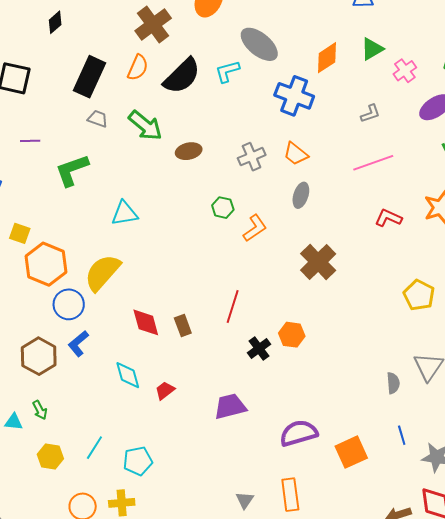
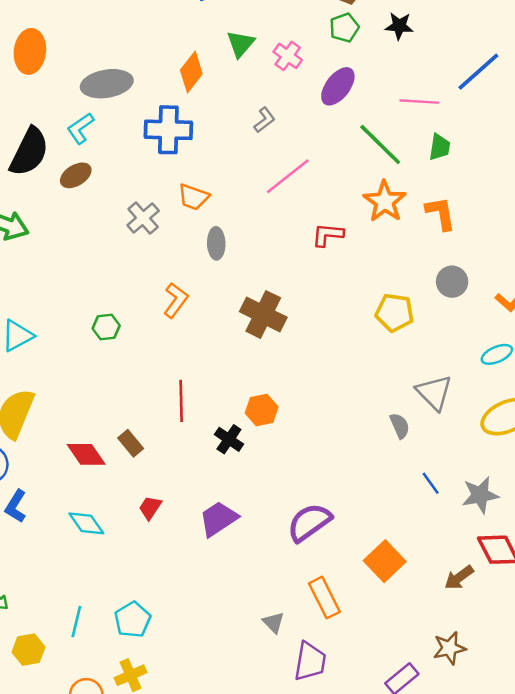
gray ellipse: (259, 44) -> (107, 84), turned -30
brown ellipse: (189, 151) -> (76, 175), moved
green hexagon: (223, 208) -> (106, 327), moved
red trapezoid: (165, 390) -> (150, 508), moved
orange square: (351, 452) -> (385, 561), moved

